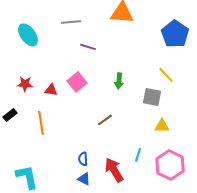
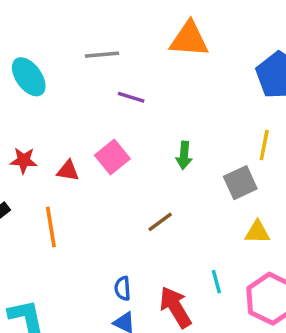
yellow line: (166, 75) -> (264, 145), turned 54
gray square: (152, 97) -> (240, 183), turned -36
cyan line: (138, 155) -> (216, 282), turned -32

